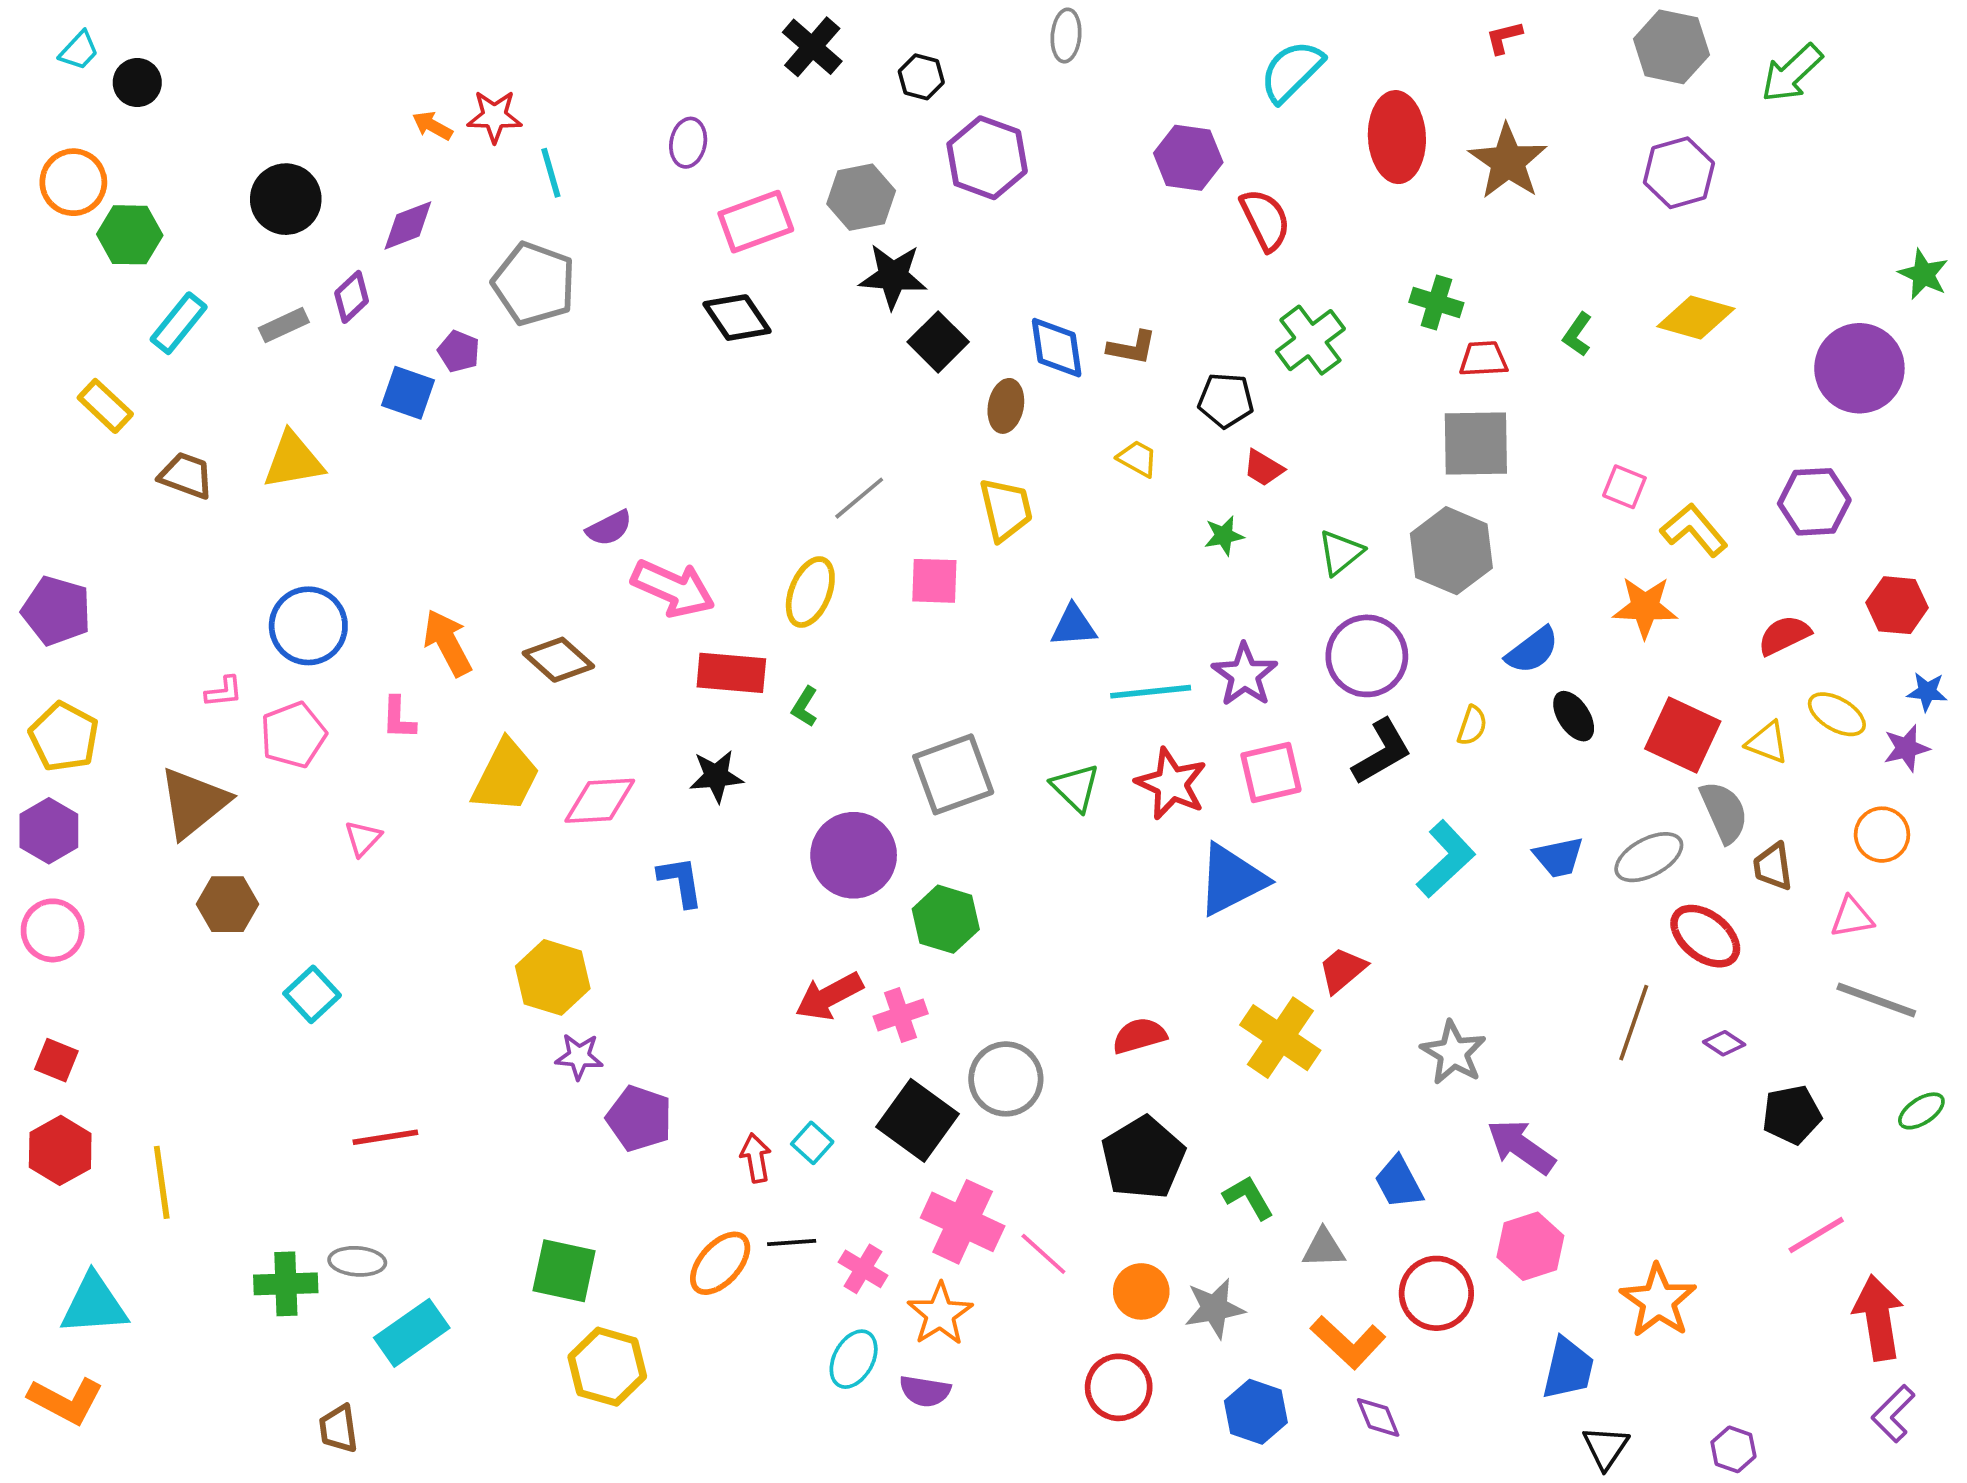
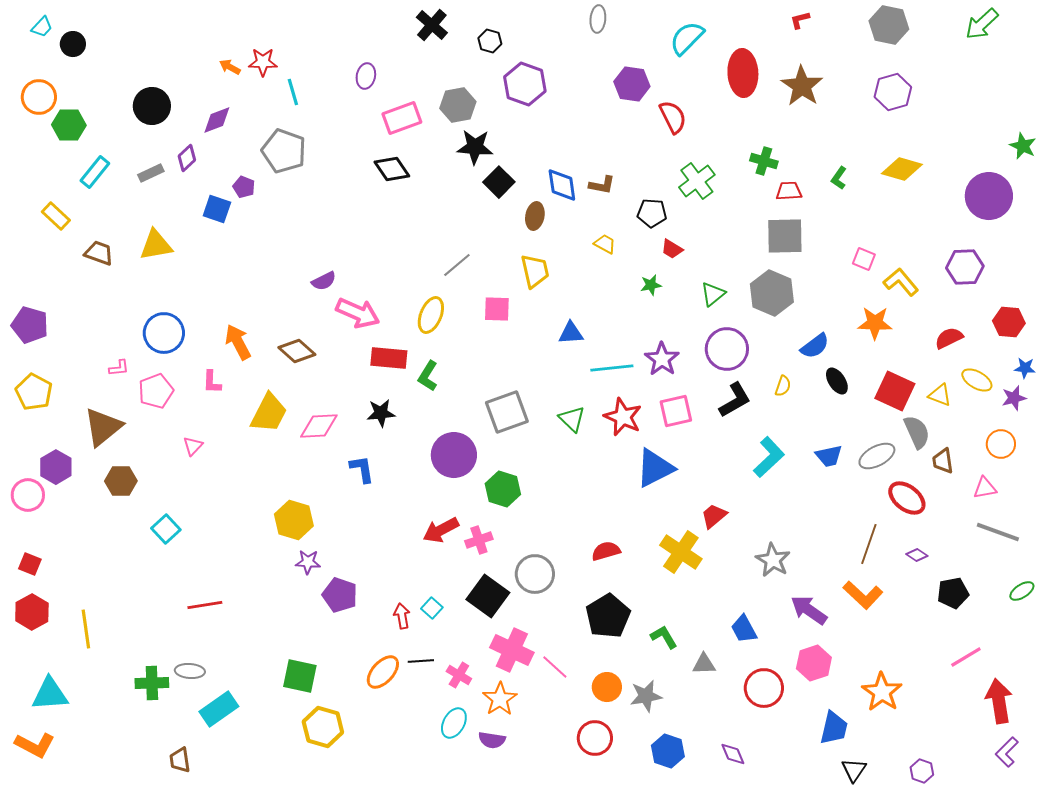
gray ellipse: (1066, 36) -> (598, 19), moved
green arrow: (1792, 73) -> (982, 24), moved
green L-shape: (805, 707) -> (428, 376), size x1.4
purple hexagon: (49, 831) -> (56, 467), moved
orange L-shape: (1348, 1342) -> (863, 595), moved

